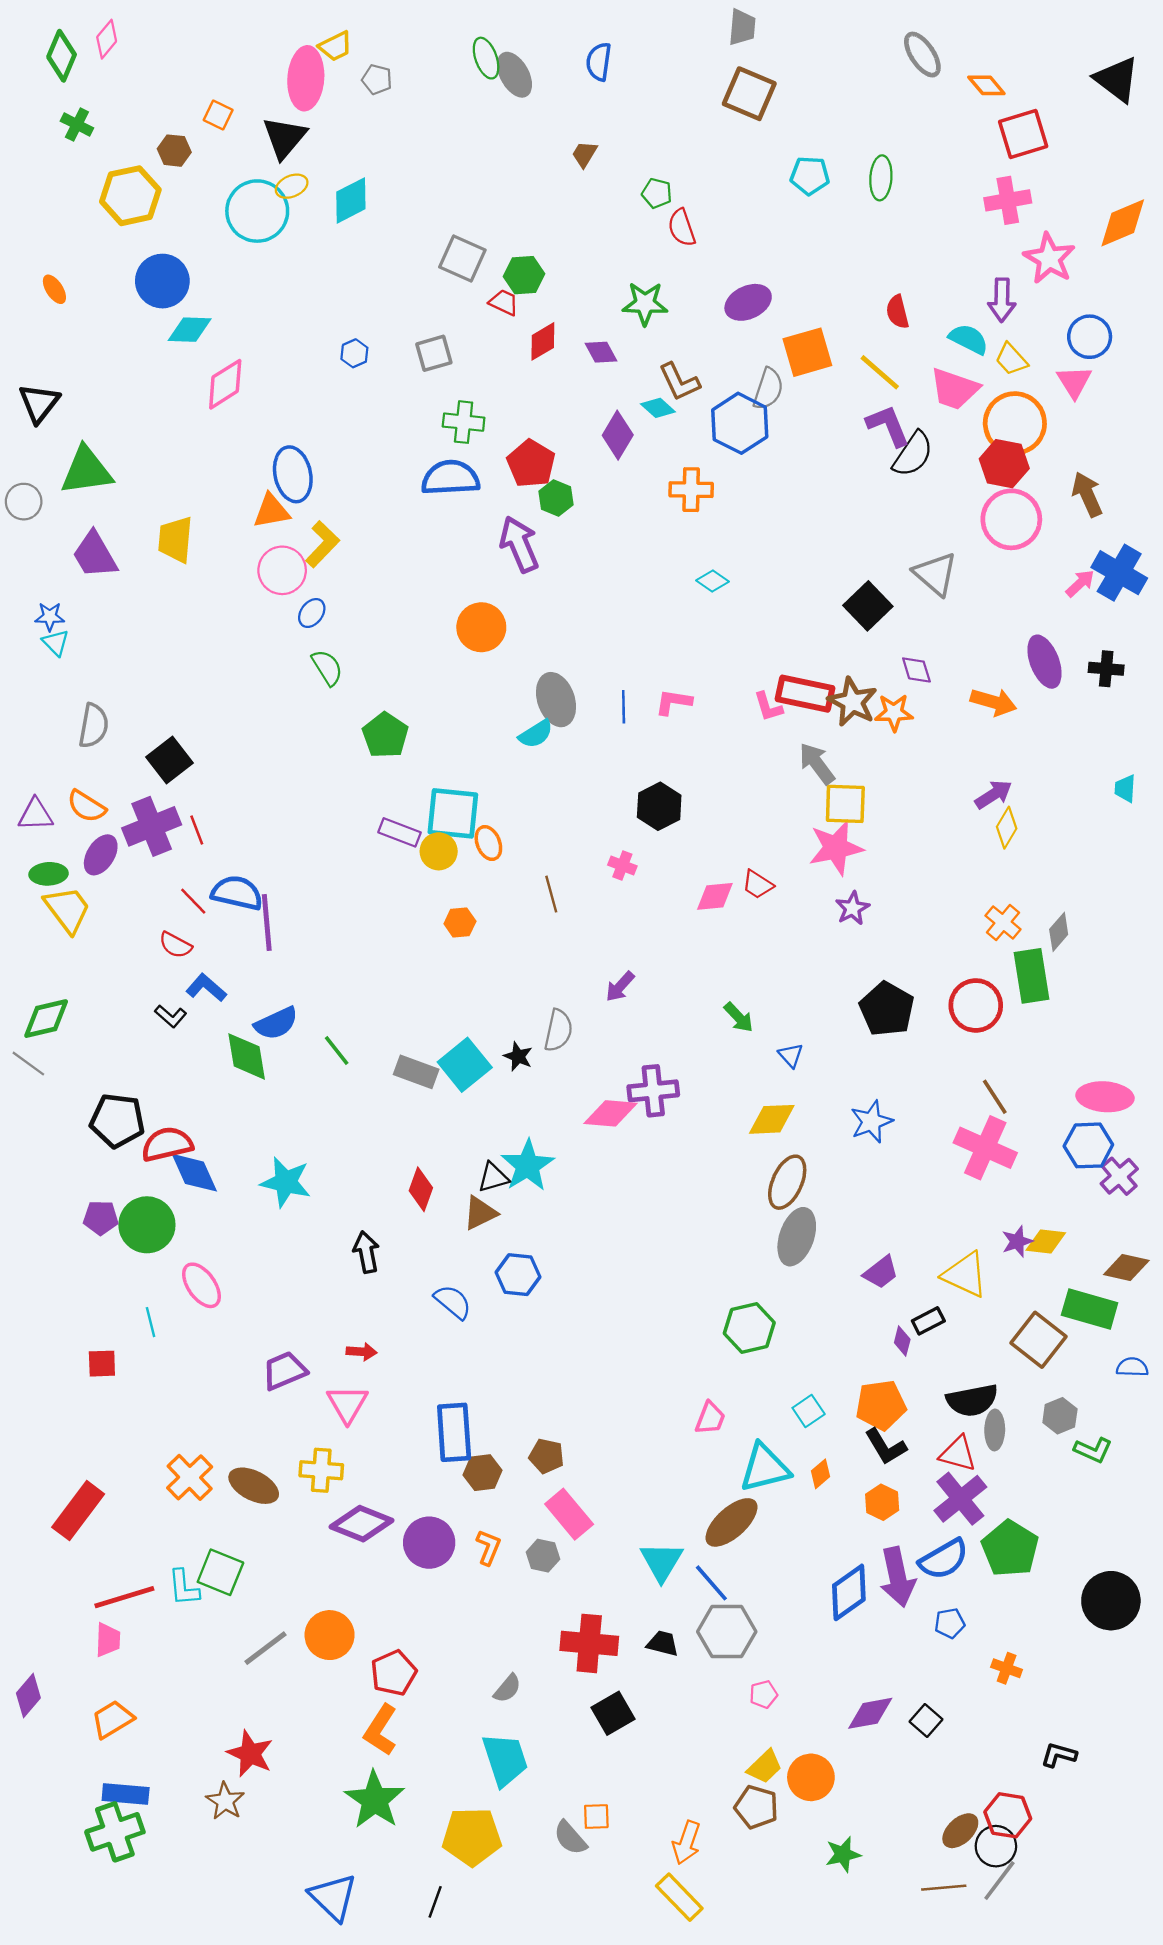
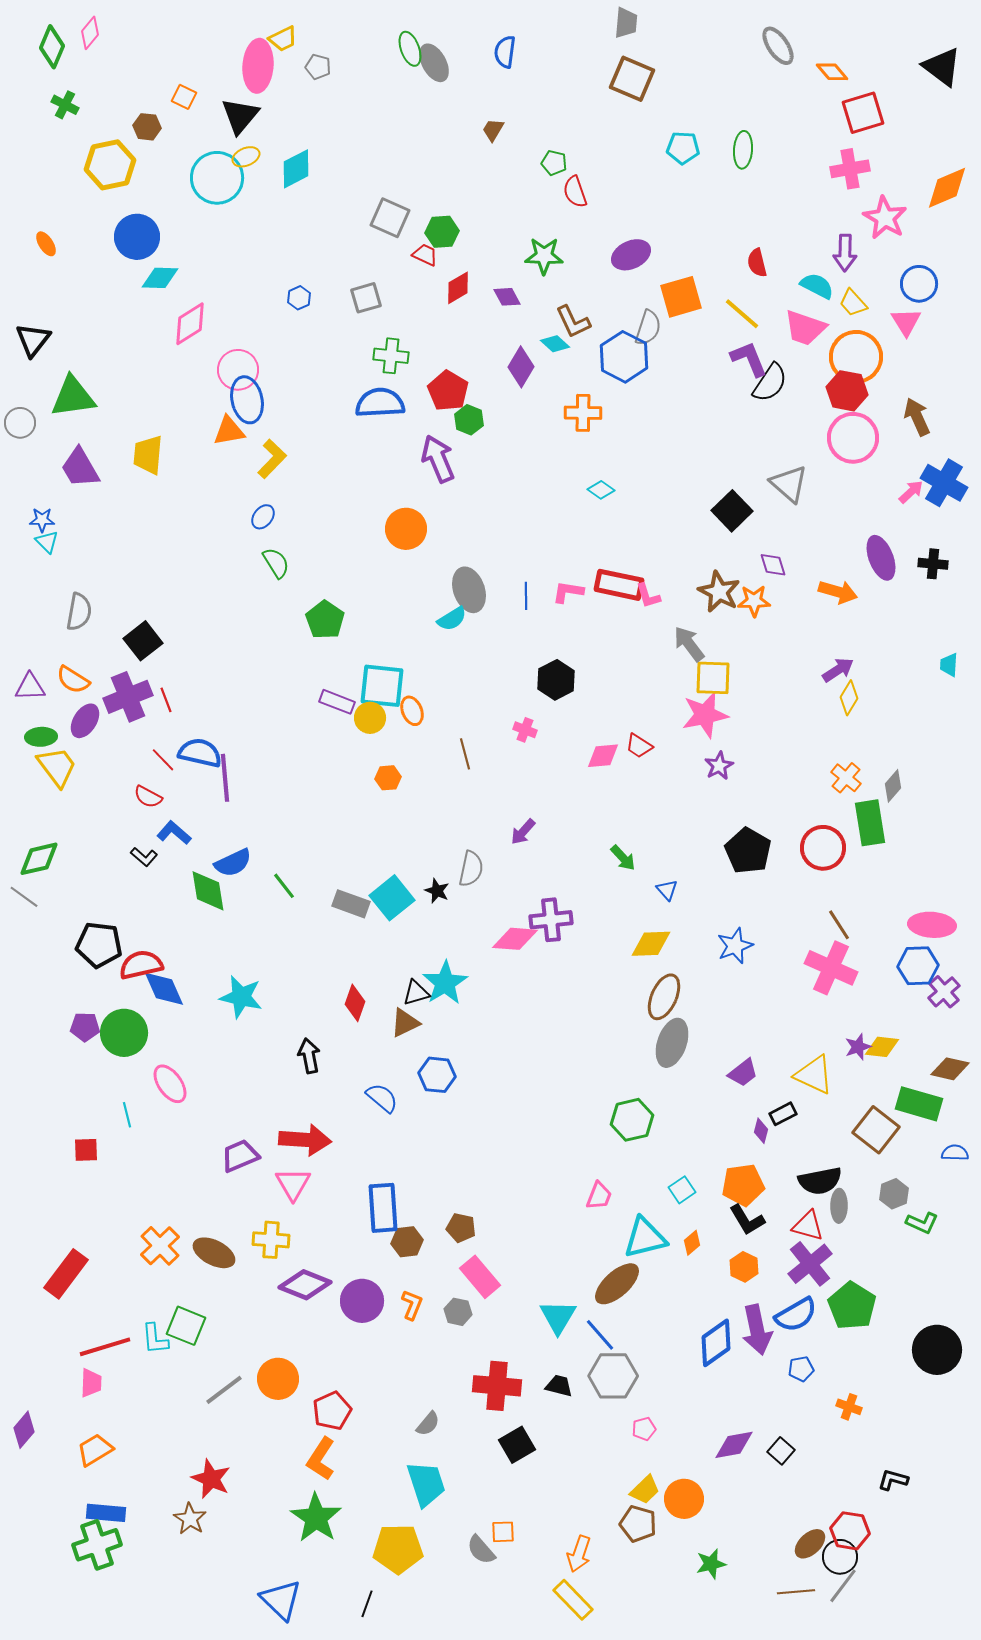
pink circle: (282, 570) -> (238, 370), moved
red rectangle: (805, 694) -> (619, 585), moved
red arrow: (362, 1352) -> (305, 1140), size x2.0

